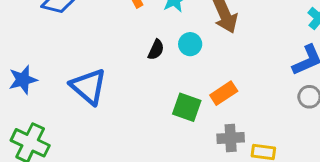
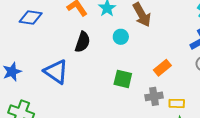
black semicircle: (156, 50) -> (82, 42), moved, size x1.5
orange rectangle: (224, 93) -> (162, 68), moved

